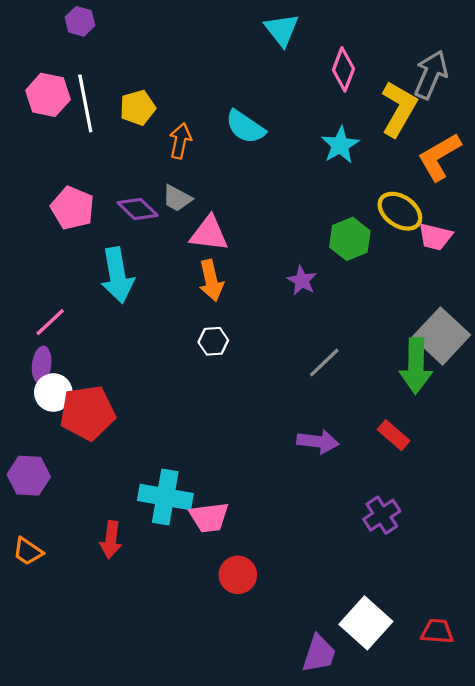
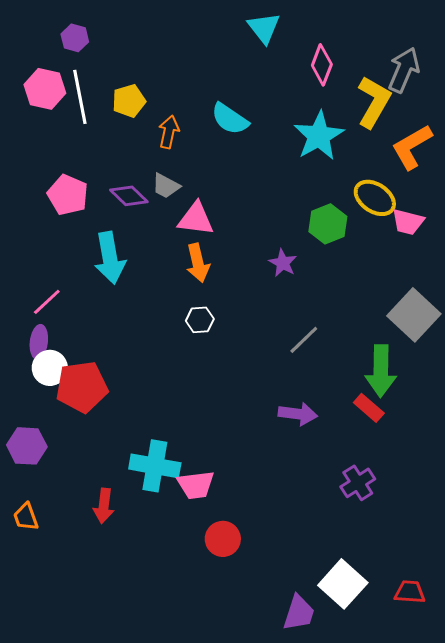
purple hexagon: (80, 21) -> (75, 38), moved
cyan star: (340, 145) -> (319, 136), size x1.4
green arrow: (416, 366) -> (381, 371), moved
orange trapezoid: (28, 551) -> (26, 517), turned 36

